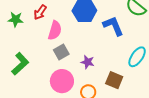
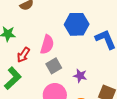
red arrow: (40, 12) -> (23, 55), moved

